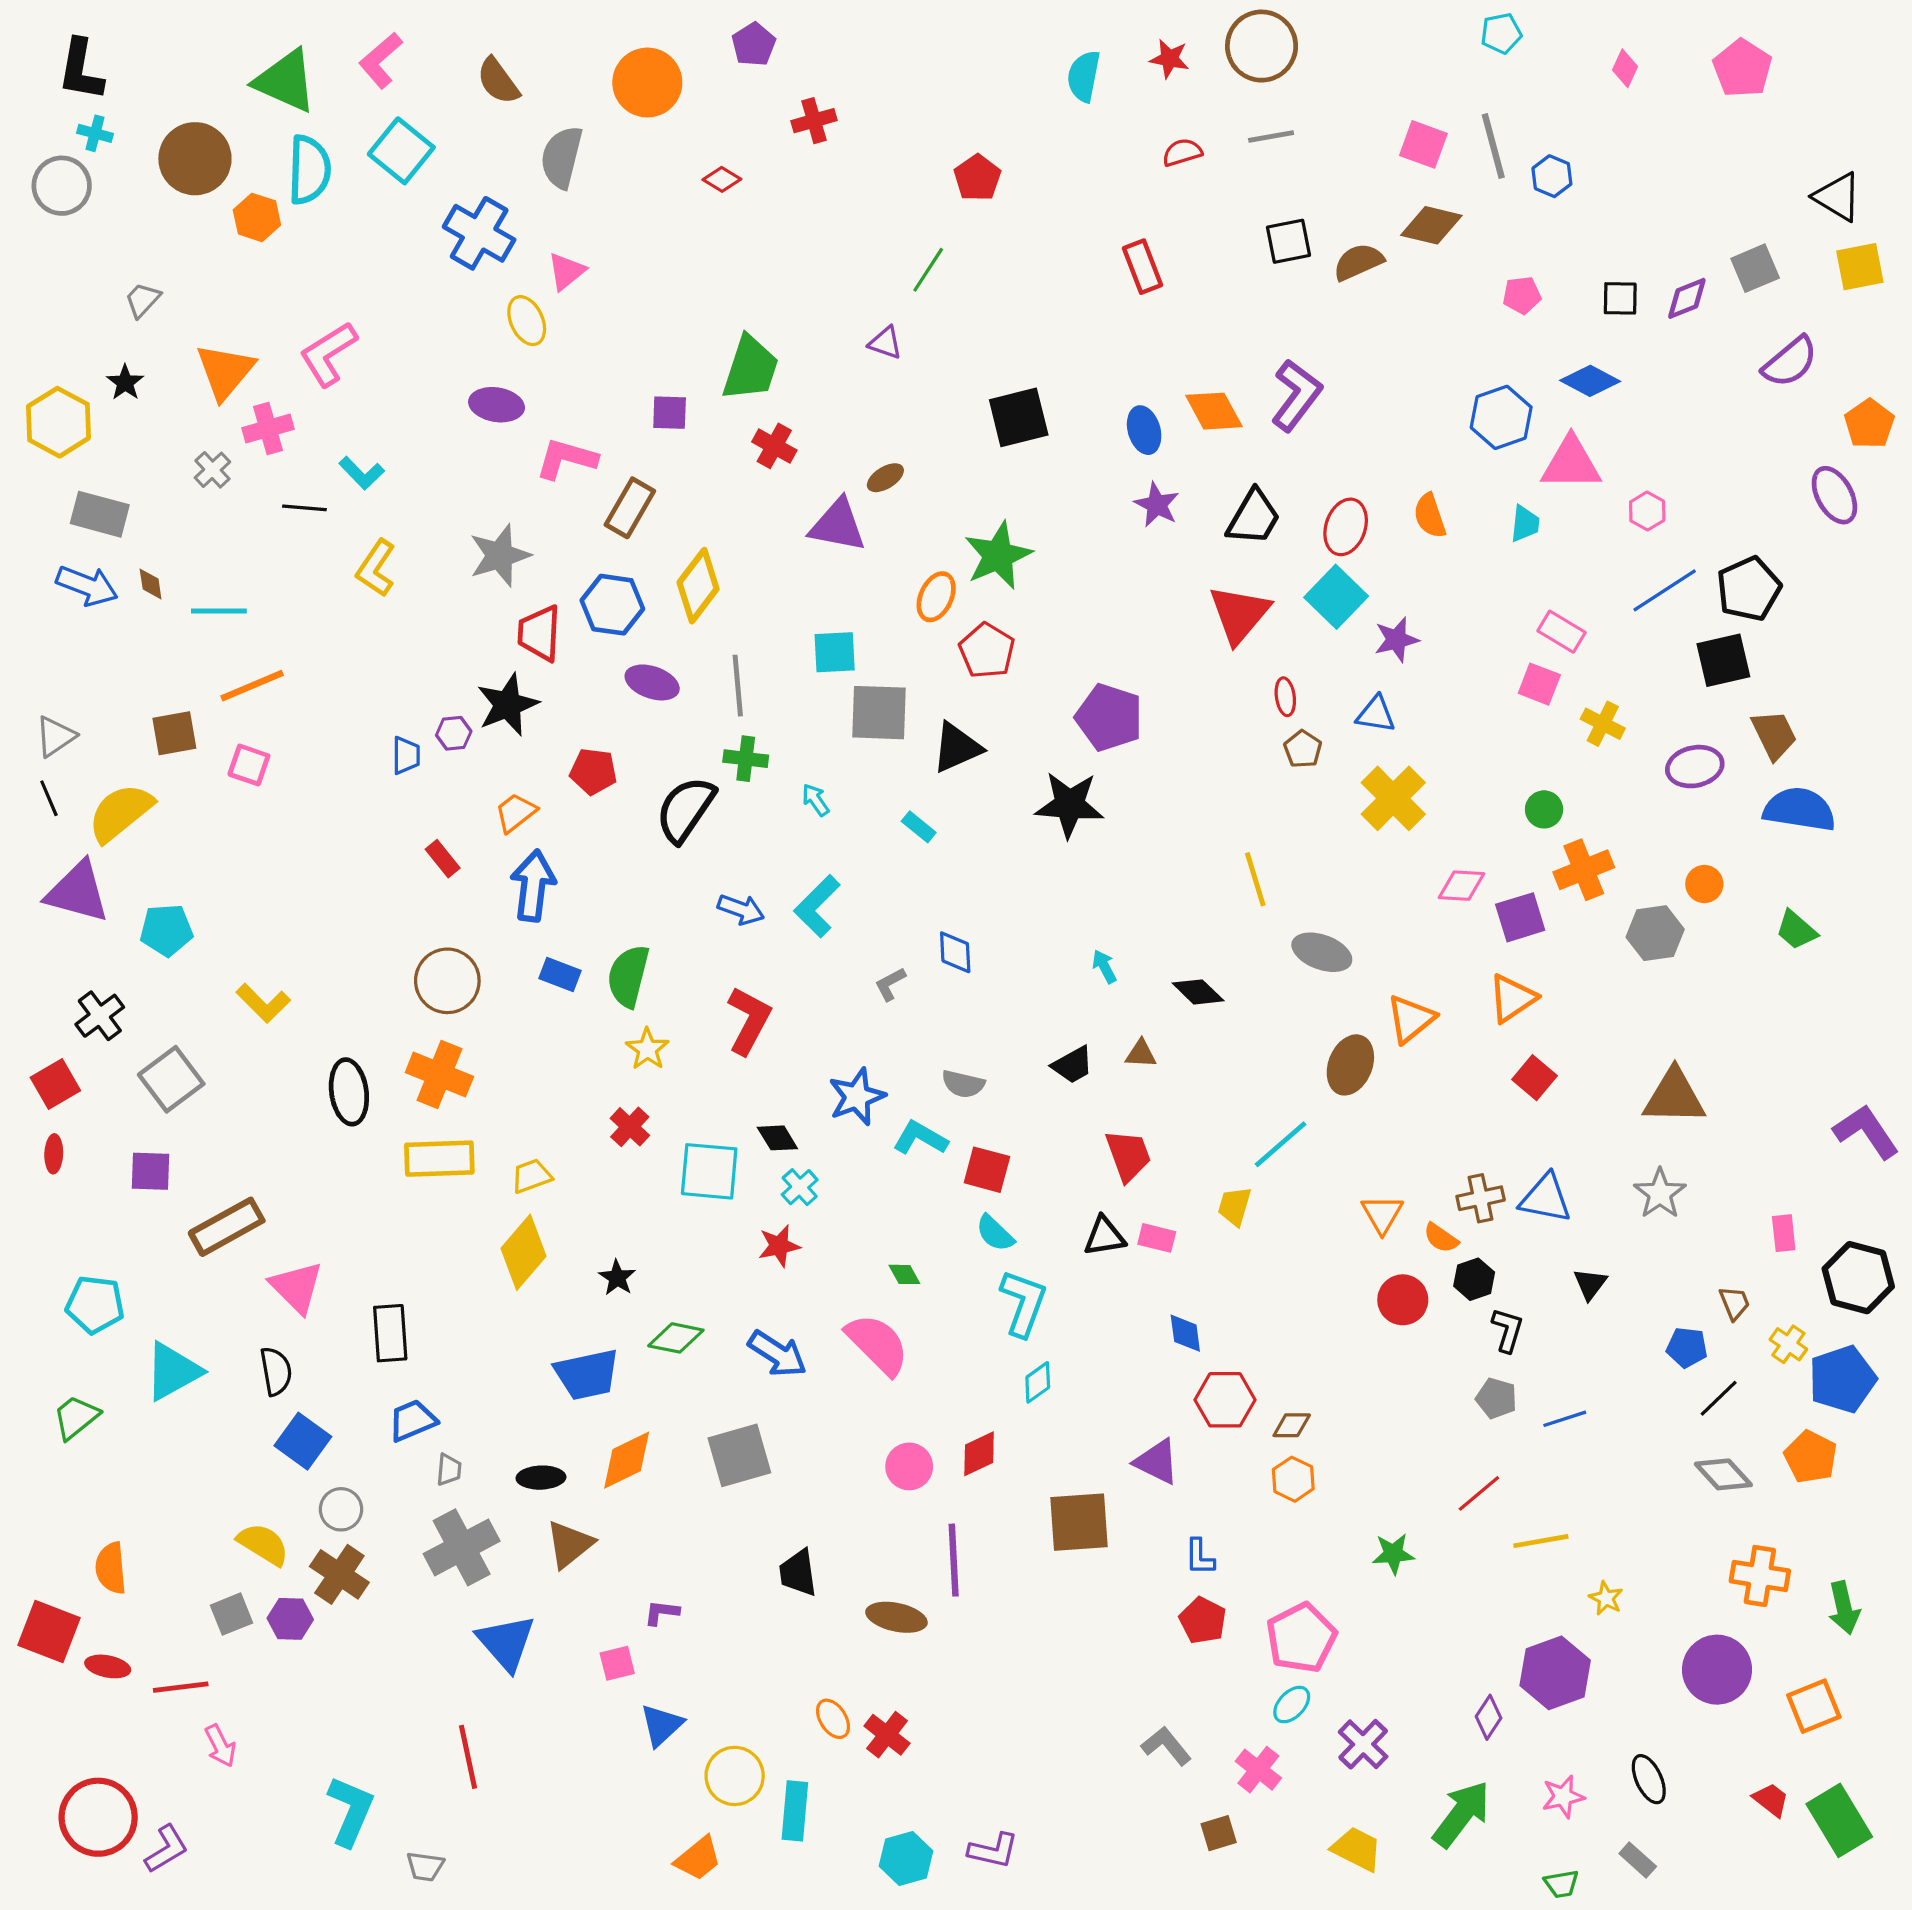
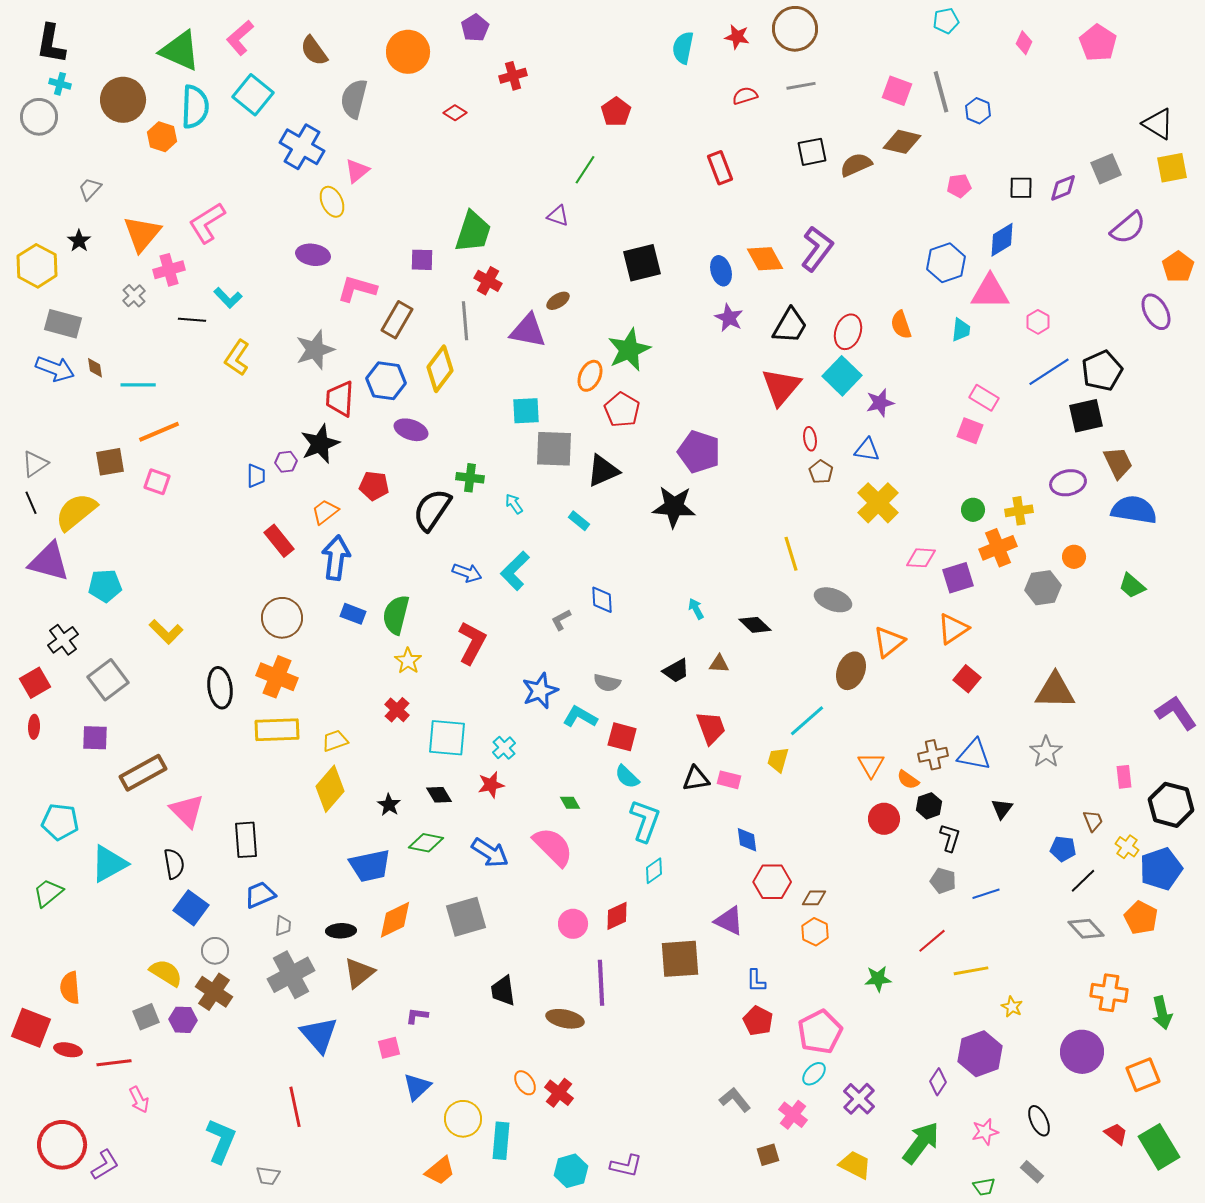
blue diamond: (1590, 381) -> (1002, 240), turned -60
gray line: (738, 686) -> (465, 321), moved
yellow cross: (1603, 724) -> (1019, 511), moved, turned -36
red rectangle: (443, 859) -> (279, 541), size x1.4
black diamond: (777, 1138) -> (439, 795), moved

